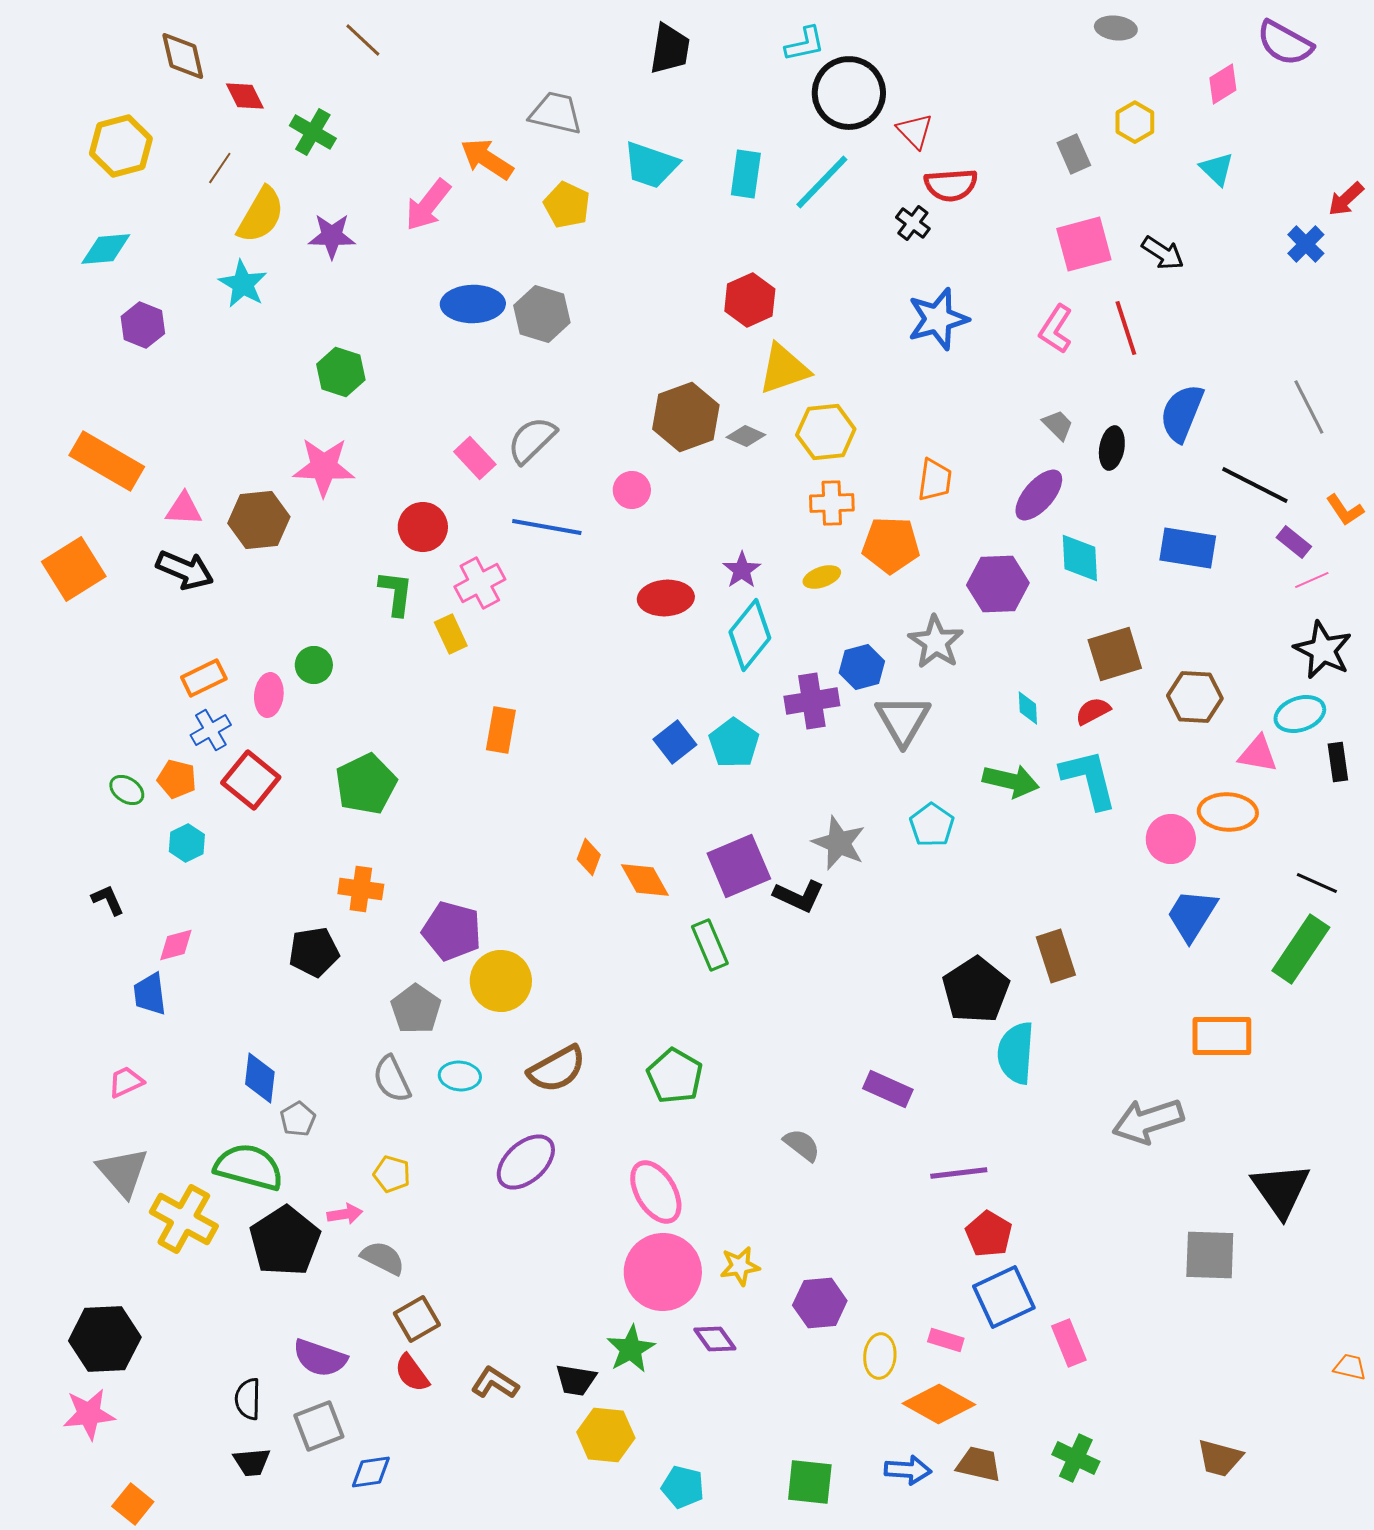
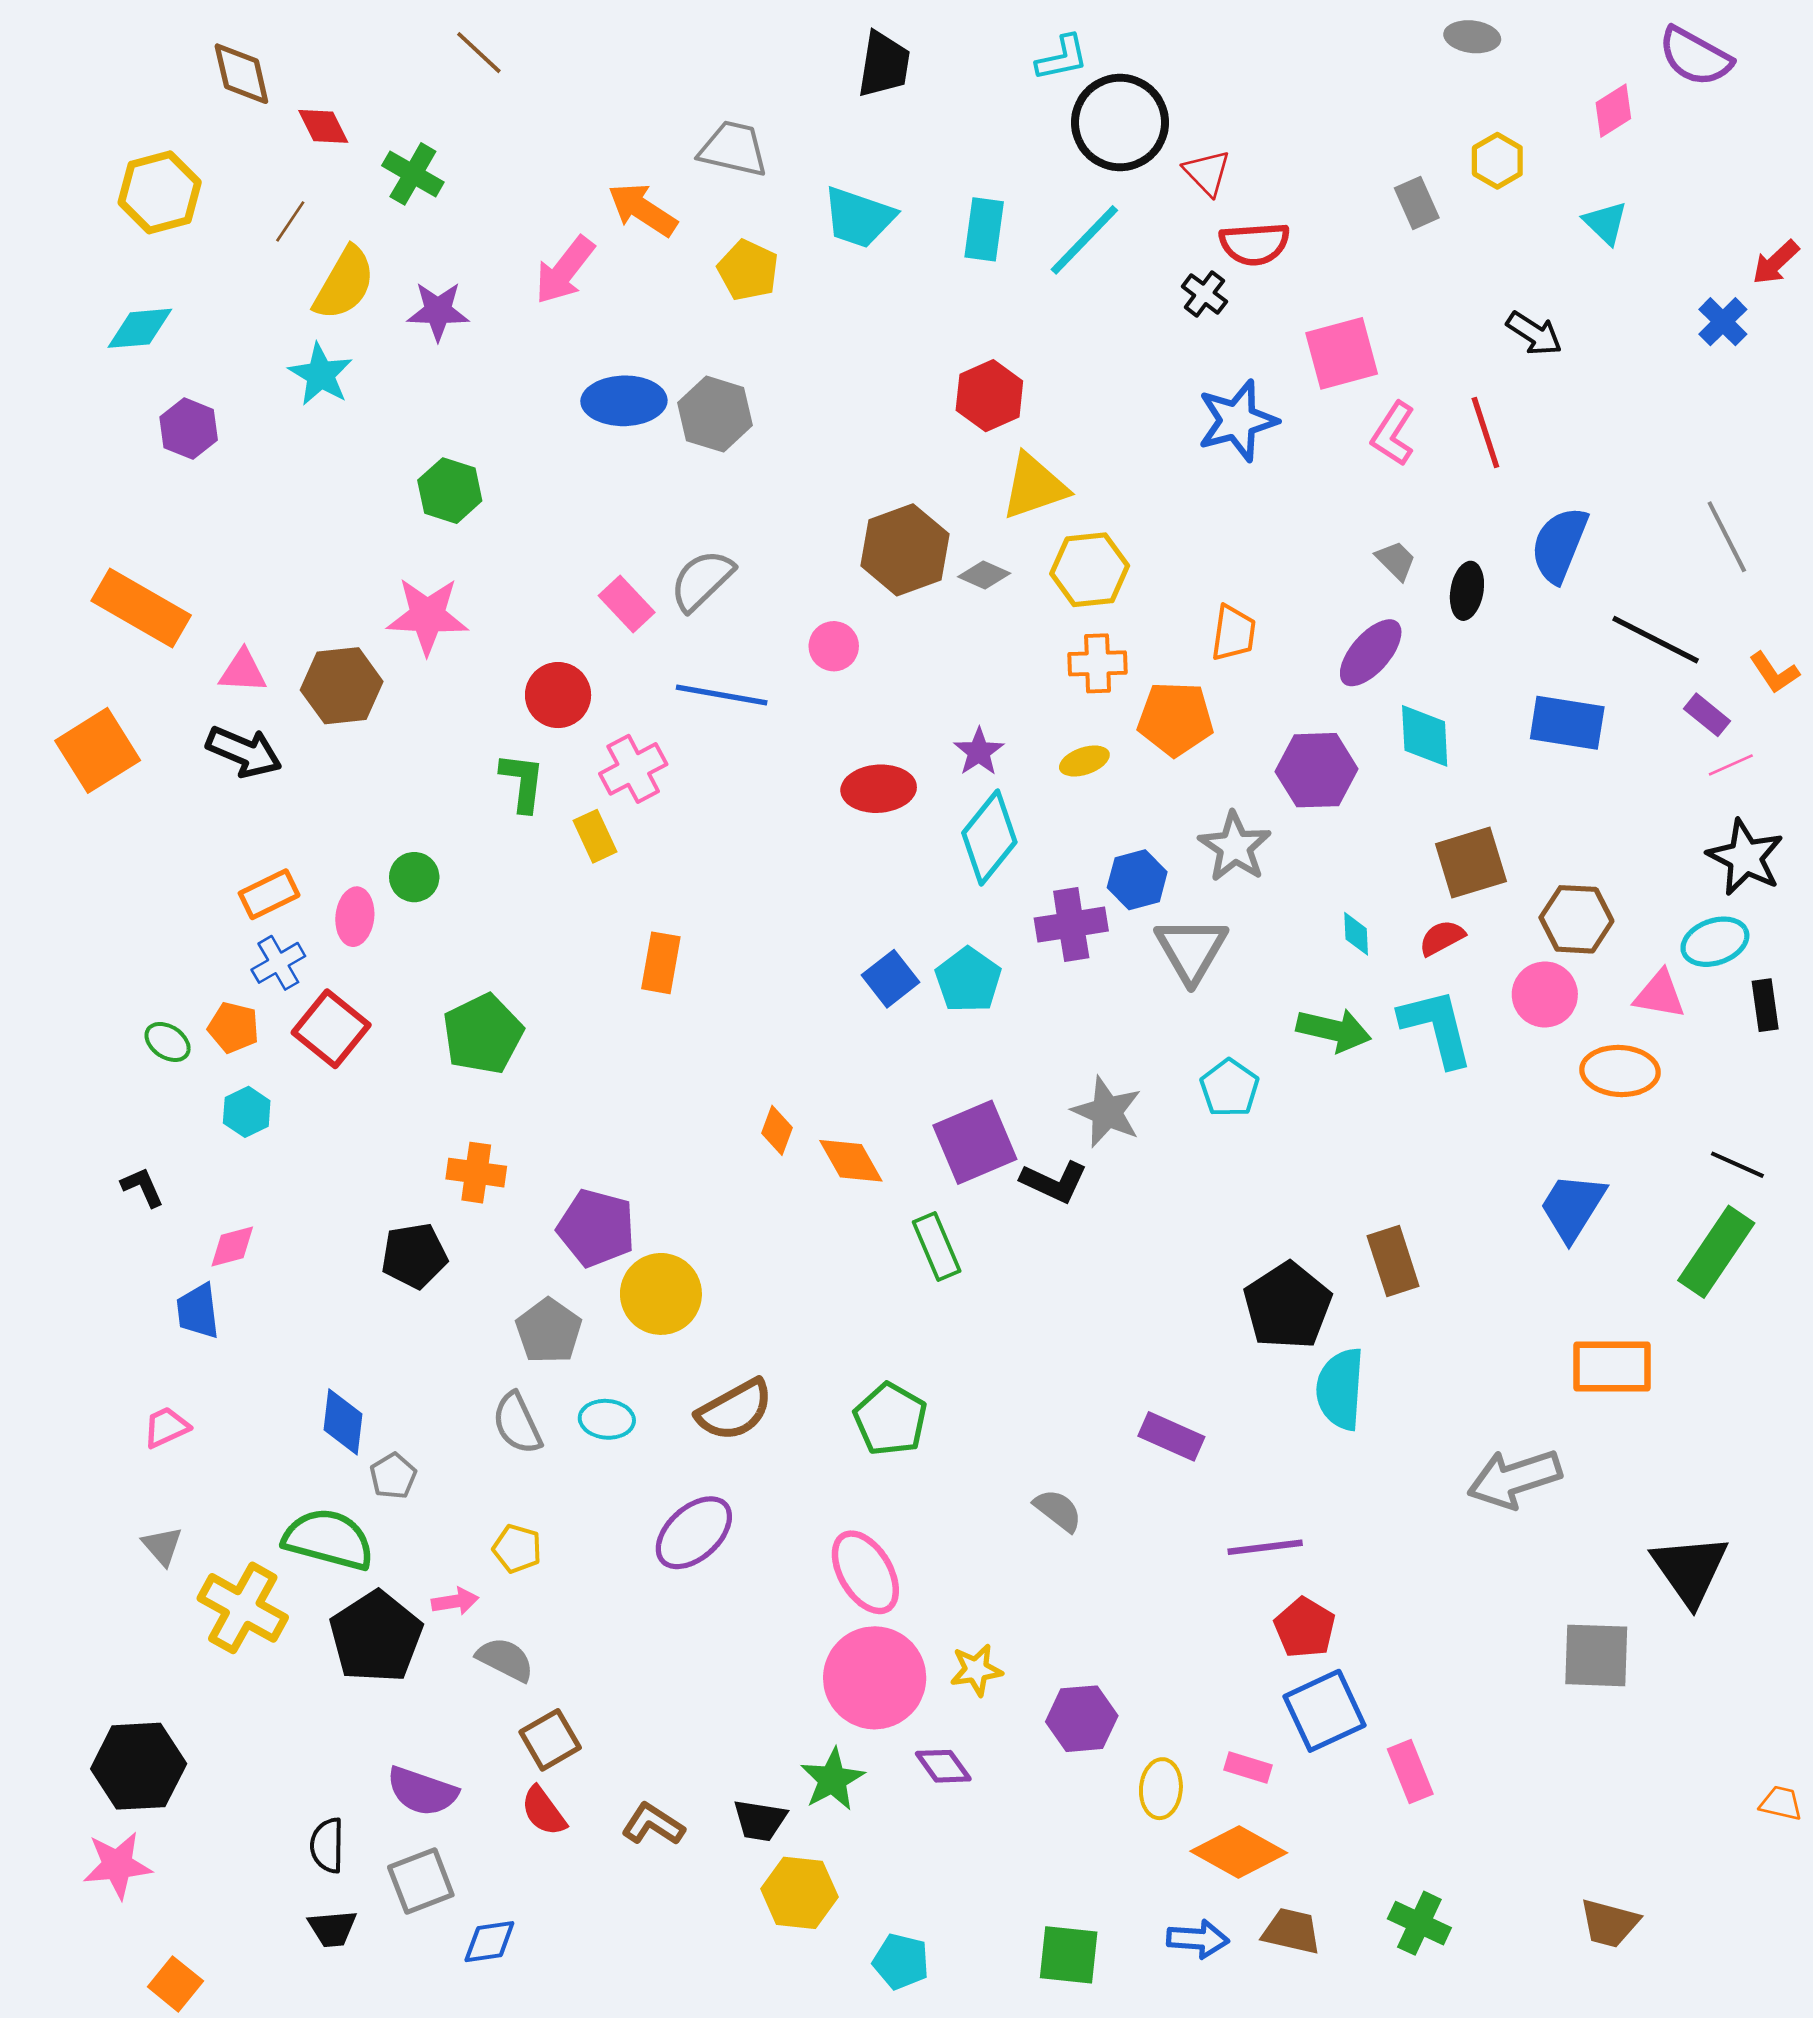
pink square: (1084, 244) -> (1342, 353), moved
pink circle: (1171, 839) -> (1545, 994), moved
gray triangle: (123, 1172) -> (162, 1546), size x0.6

